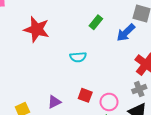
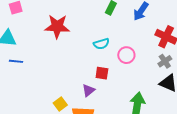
red square: (85, 95) -> (102, 73), moved
pink circle: (109, 102) -> (126, 55), moved

